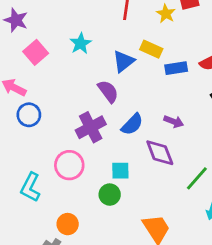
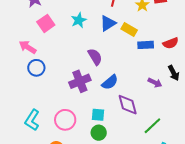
blue triangle: (124, 61) -> (108, 23), moved
purple arrow: (174, 121) -> (155, 83), moved
pink circle: (69, 165) -> (65, 120), moved
green circle: (110, 195) -> (99, 133), moved

